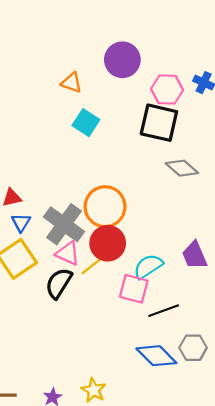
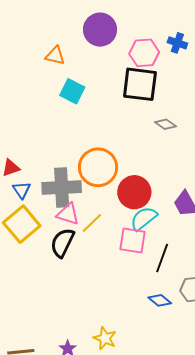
gray diamond: (182, 168) -> (166, 124), size x0.7
gray cross: (64, 224) -> (62, 188), turned -33
red circle: (108, 243) -> (134, 192), moved
black line: (164, 311) -> (162, 258), turned -44
blue diamond: (156, 356) -> (160, 300), size x0.6

